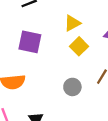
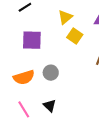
gray circle: (72, 87) -> (51, 73), moved

